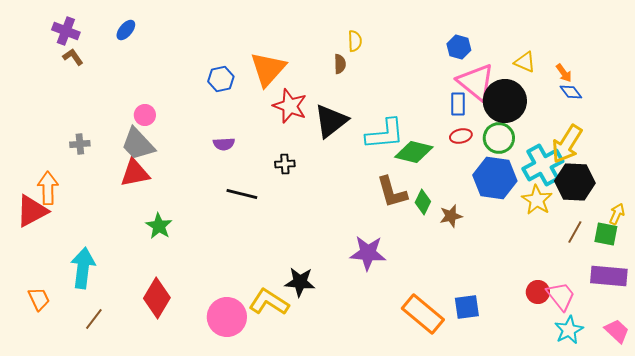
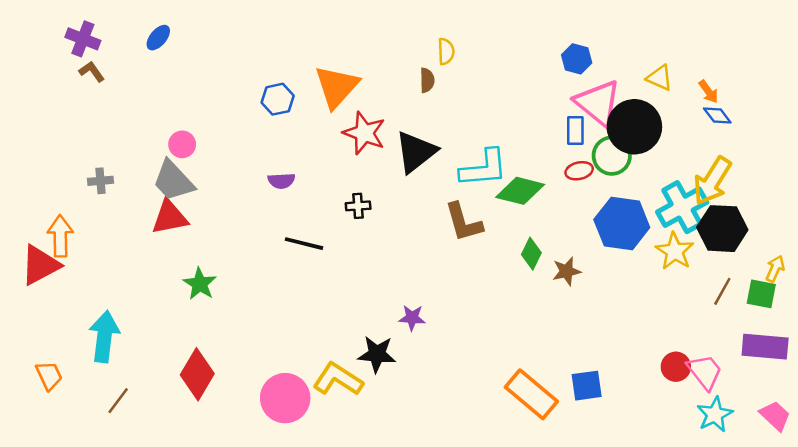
green circle: (499, 138) -> (612, 156), moved
brown L-shape: (392, 192) -> (464, 222), moved
purple star: (368, 253) -> (412, 318), moved, size x0.6

